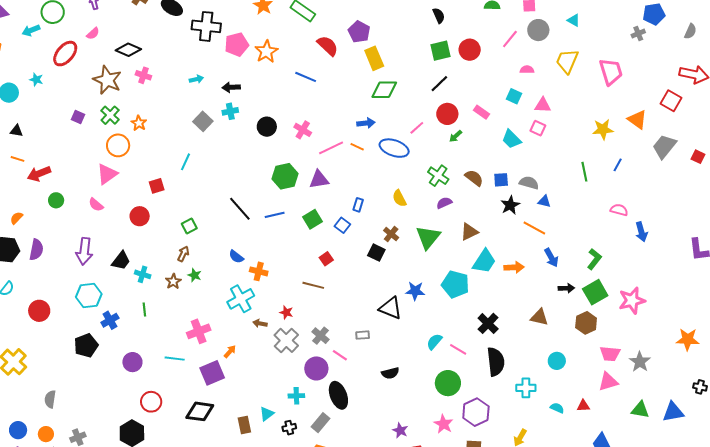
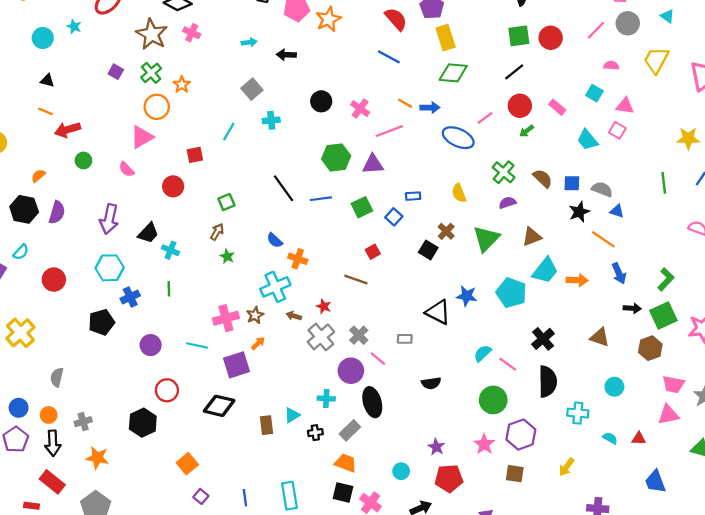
blue line: (306, 77) -> (389, 57), moved
cyan cross: (230, 111) -> (271, 120), moved
orange line: (357, 147) -> (405, 103), moved
blue rectangle: (358, 205) -> (413, 196), turned 64
brown star: (173, 281) -> (255, 315), moved

